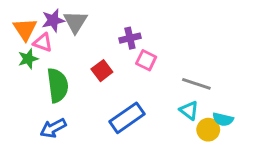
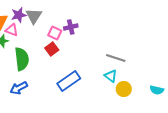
pink square: (146, 60) -> (55, 33), moved
cyan semicircle: (223, 119) -> (157, 90), moved

